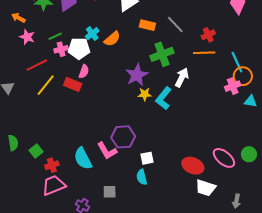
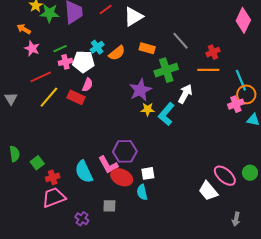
orange rectangle: (147, 25) -> (147, 48), moved
red ellipse: (193, 166) -> (122, 177), moved
white trapezoid: (206, 188) -> (208, 191), moved, turned 30

